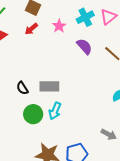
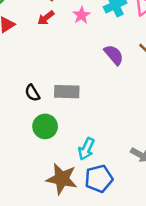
purple semicircle: (84, 46) -> (114, 55), moved
cyan arrow: (55, 111) -> (86, 149), moved

